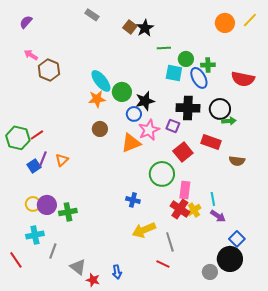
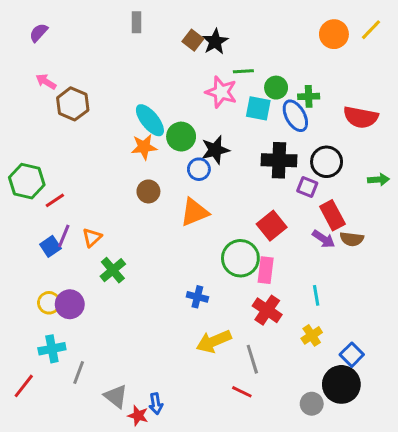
gray rectangle: (92, 15) -> (137, 22), turned 56
green arrow: (229, 121) -> (378, 180), moved
purple square: (173, 126) -> (307, 187), moved
pink star: (149, 130) -> (221, 92), moved, turned -30
green hexagon: (18, 138) -> (27, 181), moved
red rectangle: (211, 142) -> (332, 215), moved, turned 42
pink rectangle: (185, 190) -> (266, 270), moved
yellow cross: (194, 210) -> (312, 335), moved
green cross: (68, 212) -> (113, 270), moved, turned -30
purple arrow: (218, 216) -> (324, 239), moved
red line: (16, 260) -> (24, 386), turned 72
blue arrow: (117, 272) -> (156, 404), moved

